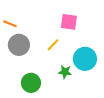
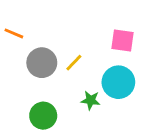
pink square: (69, 22) -> (123, 40), moved
gray circle: (19, 45) -> (42, 63), moved

